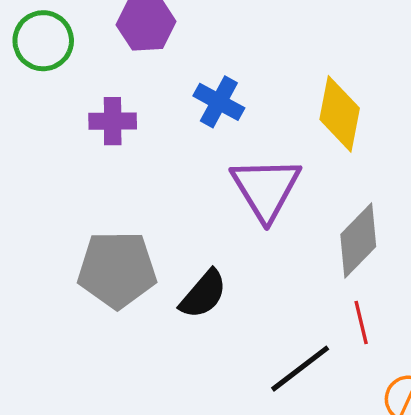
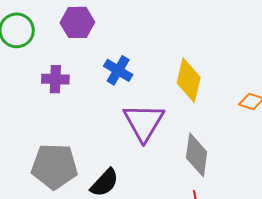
gray diamond: (358, 241) -> (197, 155), turned -39

